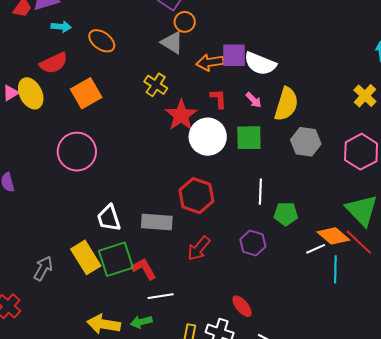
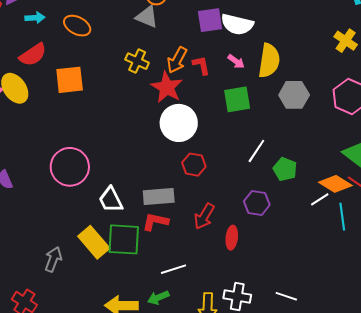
orange arrow: (210, 62) -> (177, 60), moved, turned -44
orange square: (86, 93) -> (70, 80), turned 32
white circle: (208, 137) -> (179, 123), moved
pink circle: (77, 152) -> (70, 167), moved
white line: (260, 192) -> (256, 151), turned 40
red hexagon: (196, 196) -> (194, 165), size x0.7
green pentagon: (286, 214) -> (285, 169), turned 30
green square: (116, 259) -> (124, 239), turned 30
red L-shape: (144, 269) -> (155, 222), moved, turned -40
red ellipse: (242, 306) -> (232, 238), moved, turned 55

